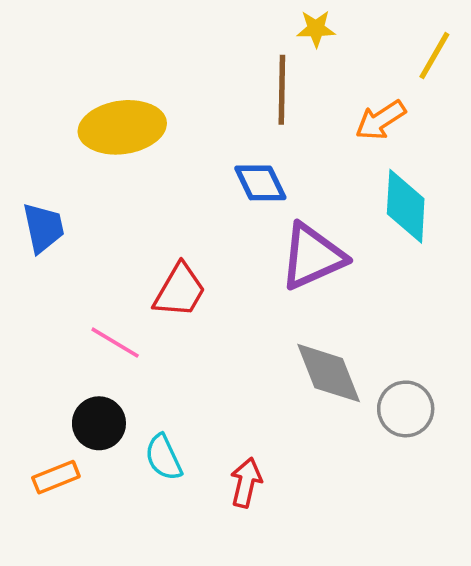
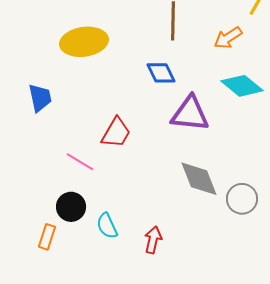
cyan diamond: (406, 206) -> (242, 86), turned -54
purple triangle: (312, 256) -> (190, 114), turned 30
orange rectangle: (56, 477) -> (47, 237), turned -50

